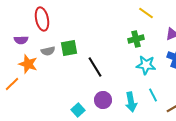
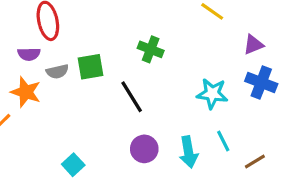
green cross: (136, 39) -> (151, 49), moved, turned 35
purple semicircle: (21, 40) -> (29, 54), moved
cyan square: (78, 110) -> (73, 165), moved

